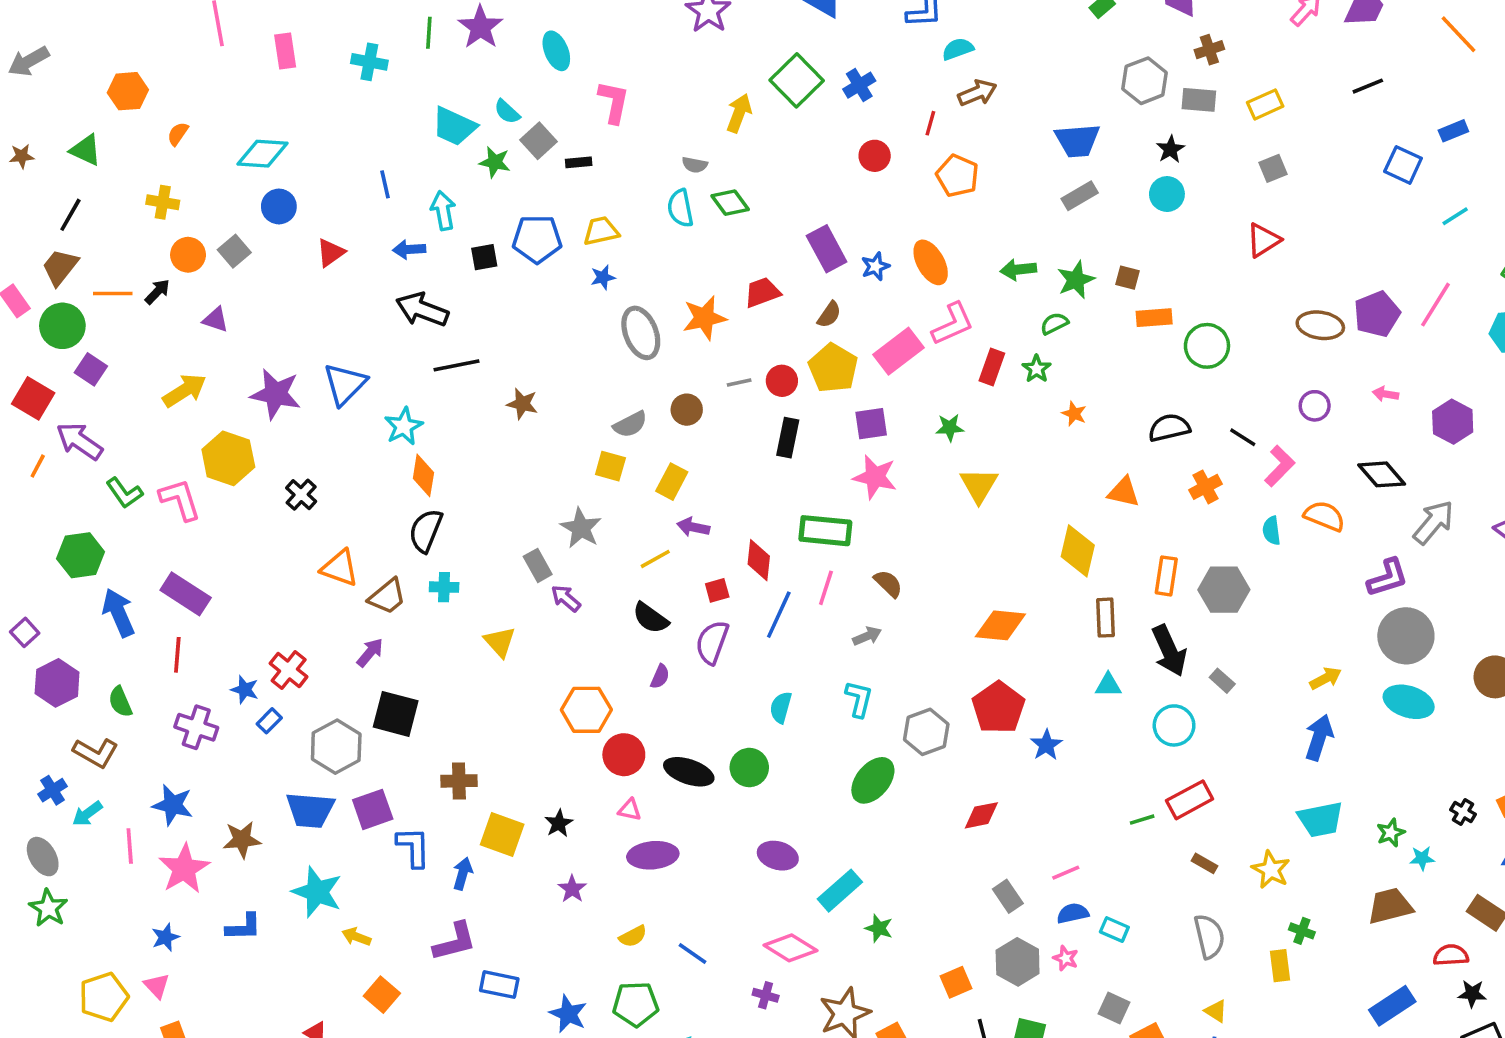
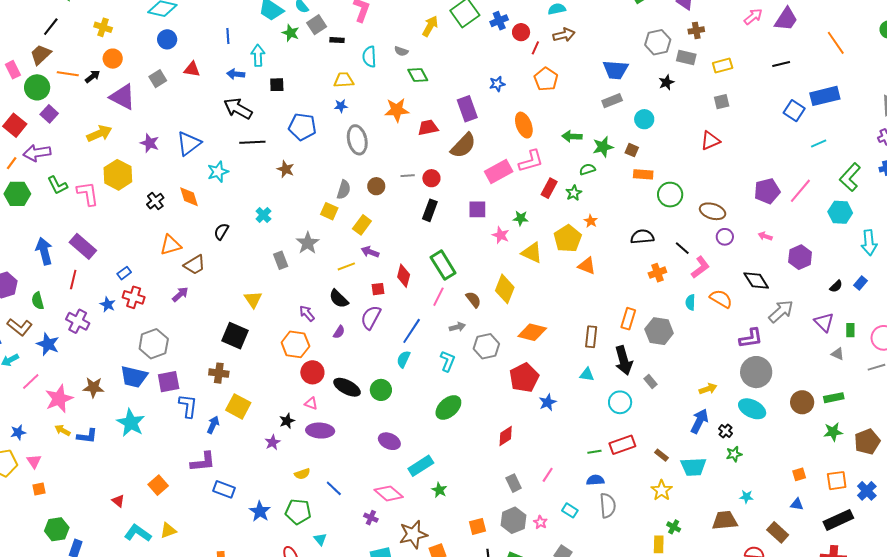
blue rectangle: (1453, 131) -> (825, 96), size x1.8
red circle: (875, 156) -> (521, 32), moved
cyan circle: (1167, 194) -> (644, 119), moved
cyan semicircle: (680, 208) -> (369, 57), moved
blue pentagon: (537, 239) -> (302, 127), moved
gray square: (234, 251) -> (158, 79), moved
red triangle: (331, 253) -> (192, 69), turned 36
blue star: (875, 266) -> (497, 84), moved
brown semicircle: (829, 315) -> (463, 146), size x1.8
orange star: (704, 318) -> (397, 110), moved
purple triangle: (216, 320) -> (123, 97), size x1.8
brown ellipse: (1320, 325) -> (713, 211), moved
yellow pentagon: (833, 368) -> (568, 239), moved
purple star: (276, 394) -> (150, 143), size x0.7
gray semicircle: (630, 424) -> (344, 190), turned -54
purple arrow: (80, 441) -> (37, 153), turned -52
orange diamond: (423, 475) -> (189, 197), moved, turned -35
pink star: (875, 477) -> (501, 235), moved, size x0.7
yellow triangle: (979, 485) -> (532, 253), turned -45
orange triangle: (1124, 492) -> (587, 266), moved
black semicircle: (426, 531) -> (221, 231), size x0.7
green rectangle: (825, 531) -> (443, 265), turned 44
yellow diamond: (1078, 551) -> (505, 289), moved
green hexagon: (81, 555) -> (17, 194), moved
orange triangle: (340, 568) -> (171, 245), turned -45
cyan cross: (444, 587) -> (263, 215), moved, turned 35
purple arrow: (566, 598) -> (307, 313), moved
blue line: (779, 615) -> (412, 331), moved
red cross: (289, 670) -> (134, 297), turned -30
black square: (396, 714) -> (235, 336), moved
blue rectangle: (269, 721) -> (124, 273), moved
gray hexagon: (926, 732) -> (486, 346), moved
blue star: (173, 805) -> (48, 344), moved
black cross: (1463, 812) -> (726, 431), moved
red diamond: (981, 815) -> (506, 436), turned -30
black star: (559, 823) -> (287, 421), moved
green star: (1391, 833) -> (734, 454), moved
pink line: (130, 846) -> (31, 381), turned 42
brown rectangle: (1205, 863) -> (661, 455), moved
pink line: (1066, 873) -> (548, 475), turned -42
blue semicircle: (1073, 913) -> (595, 480), moved
gray semicircle: (1209, 936) -> (608, 506), moved
blue star: (165, 937) -> (18, 432), moved
yellow arrow: (356, 937) -> (63, 430), moved

